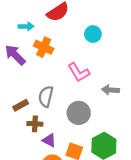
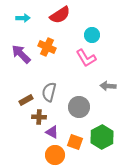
cyan arrow: (26, 26) -> (23, 18), moved
pink L-shape: (79, 72) -> (86, 58), moved

